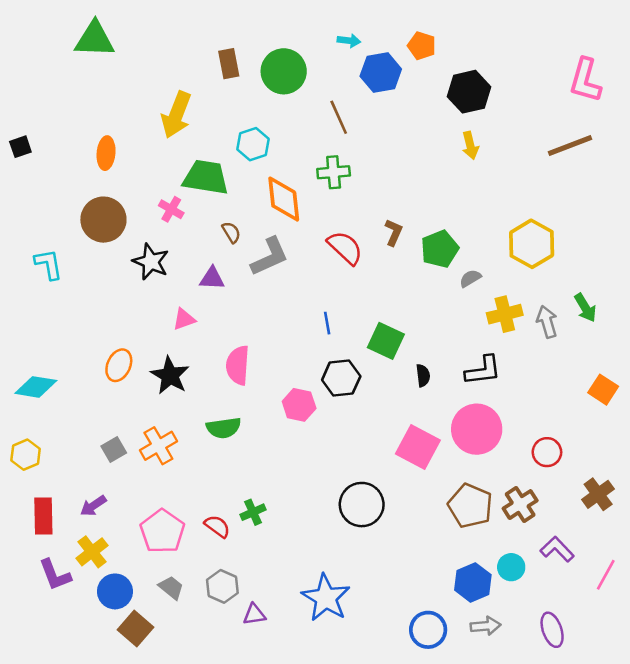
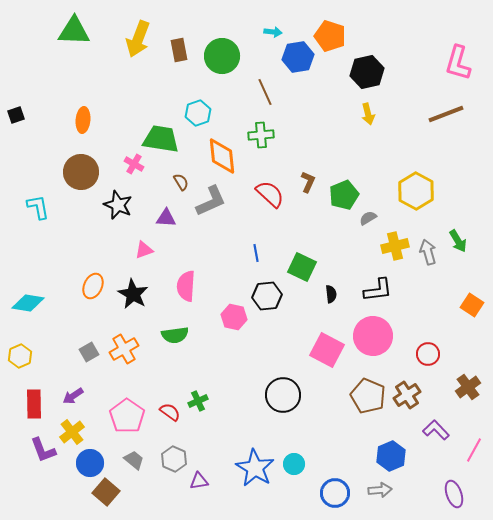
orange pentagon: (422, 46) -> (330, 36), size x1.4
yellow arrow: (176, 115) -> (138, 39), moved
cyan circle: (511, 567) -> (294, 464), moved
blue hexagon: (473, 582) -> (391, 456), moved
purple ellipse: (552, 630) -> (454, 494), moved

